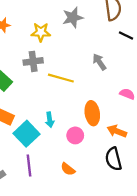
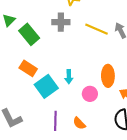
yellow line: (61, 78) -> (97, 29), moved
purple line: (29, 165) -> (55, 121), moved

